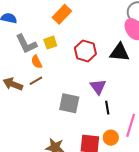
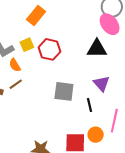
red hexagon: (85, 51) -> (50, 49), moved
purple triangle: (98, 87) -> (101, 84), moved
gray square: (69, 103) -> (64, 91), moved

